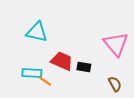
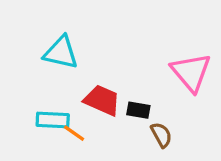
brown semicircle: (115, 84) -> (161, 135), moved

